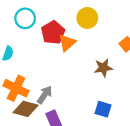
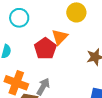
red pentagon: (53, 33) -> (45, 49), moved

